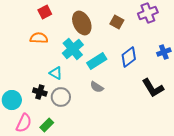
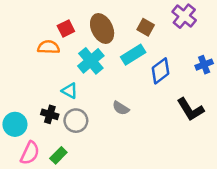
red square: (45, 12) -> (66, 28), moved
purple cross: (148, 13) -> (184, 16), turned -30
cyan rectangle: (97, 61) -> (133, 55), moved

